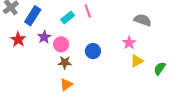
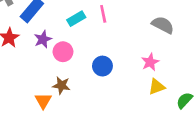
gray semicircle: (143, 20) -> (163, 25), moved
brown star: (65, 62) -> (61, 85), moved
orange triangle: (66, 84) -> (43, 101), moved, turned -32

